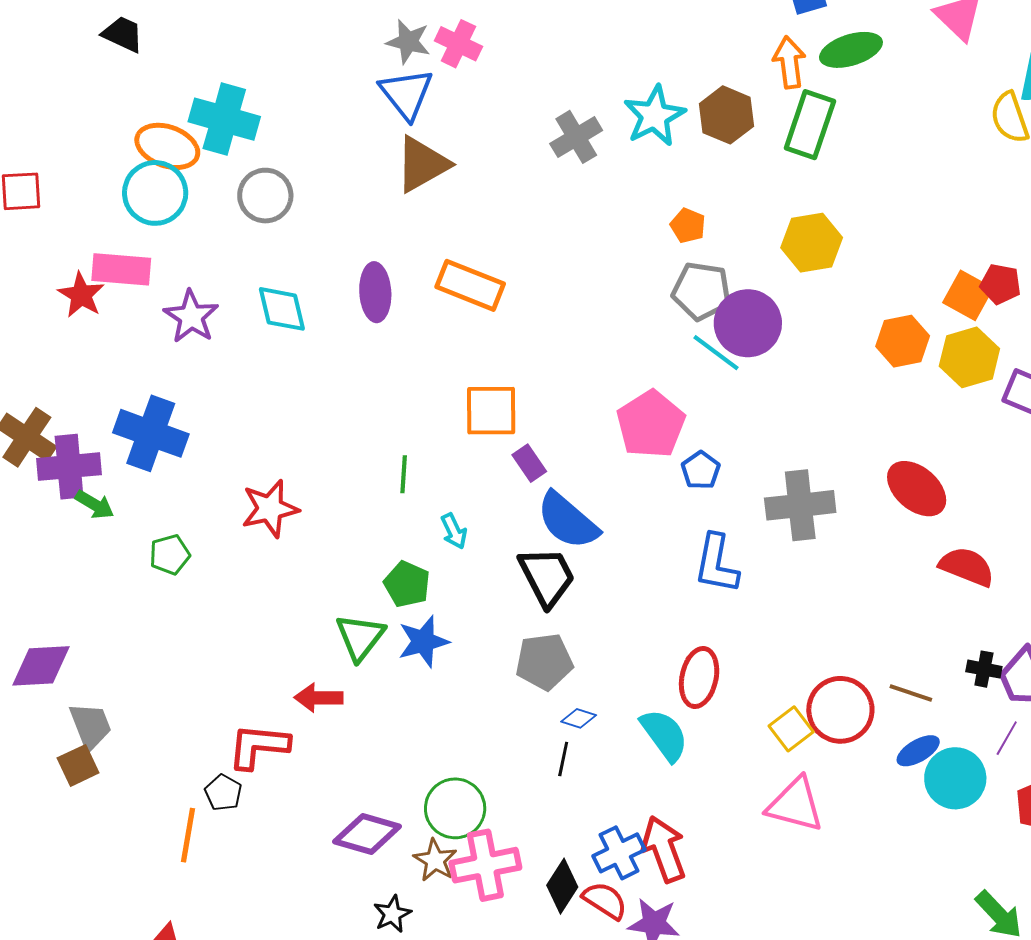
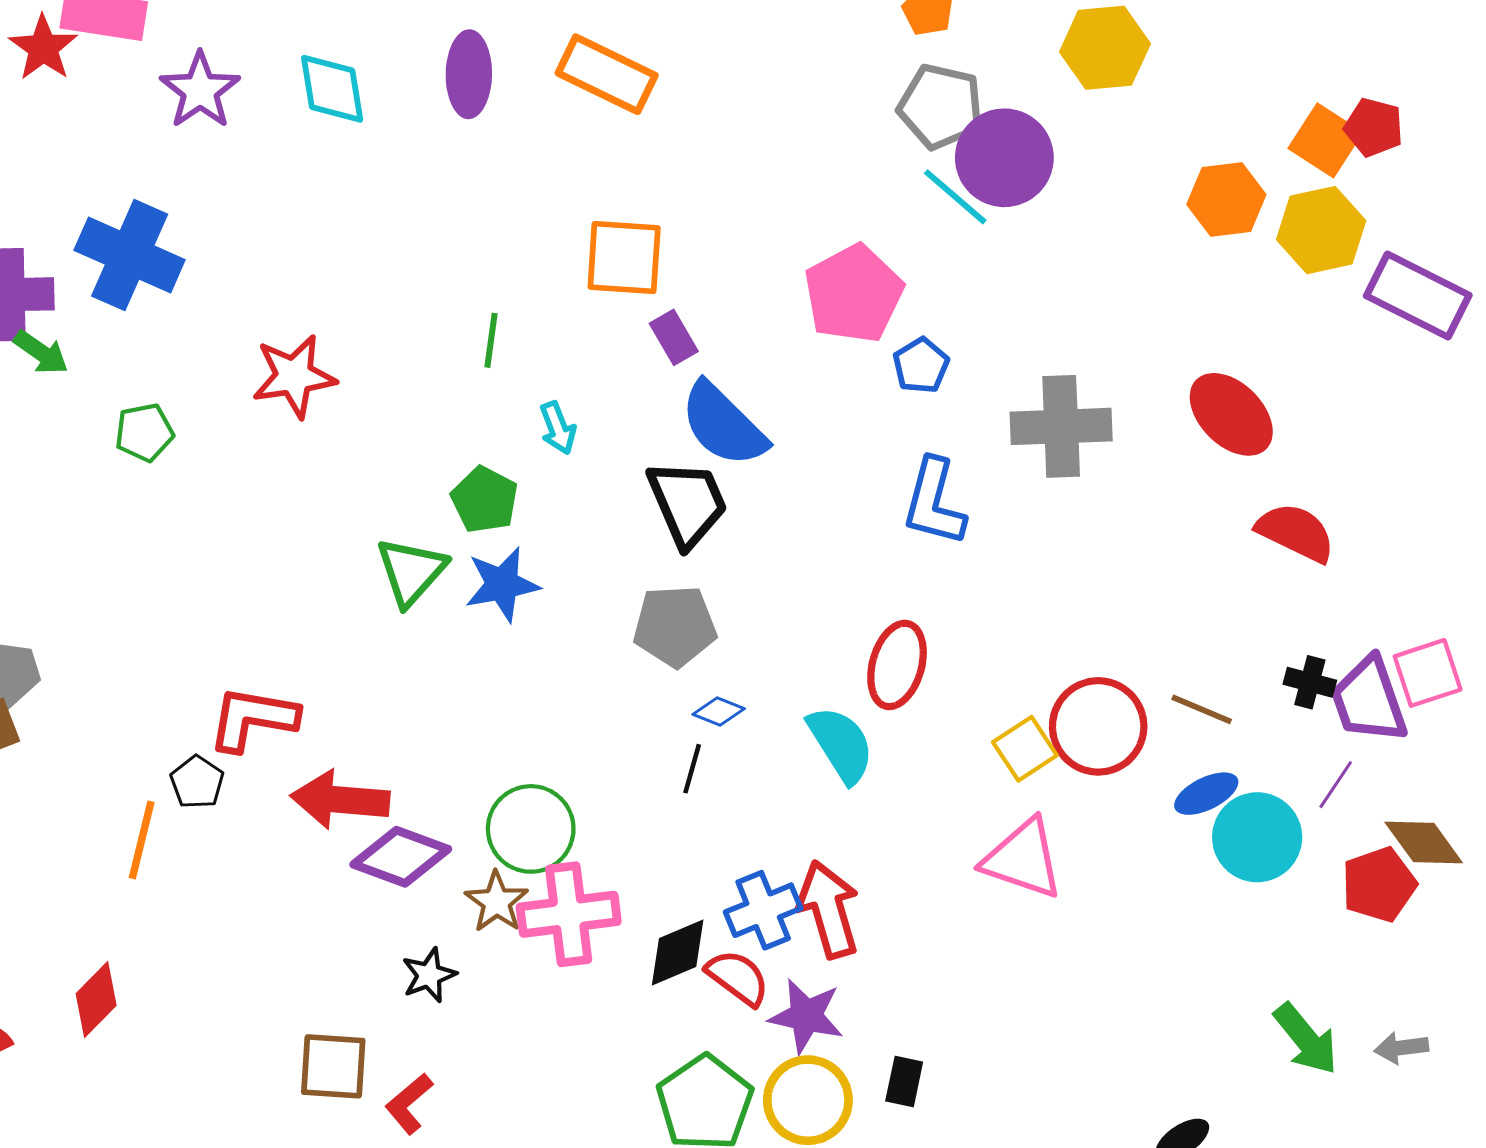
red arrow: (319, 698) -> (340, 800), moved, size x1.4
black diamond: (562, 886) -> (678, 952), turned 30

